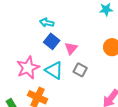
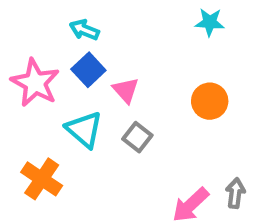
pink triangle: (71, 48) -> (126, 90), turned -32
pink star: (28, 68) -> (35, 83), moved, turned -30

